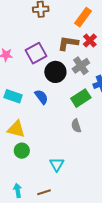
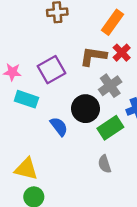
black circle: (55, 72) -> (86, 109), moved
cyan rectangle: (13, 96) -> (26, 99), moved

